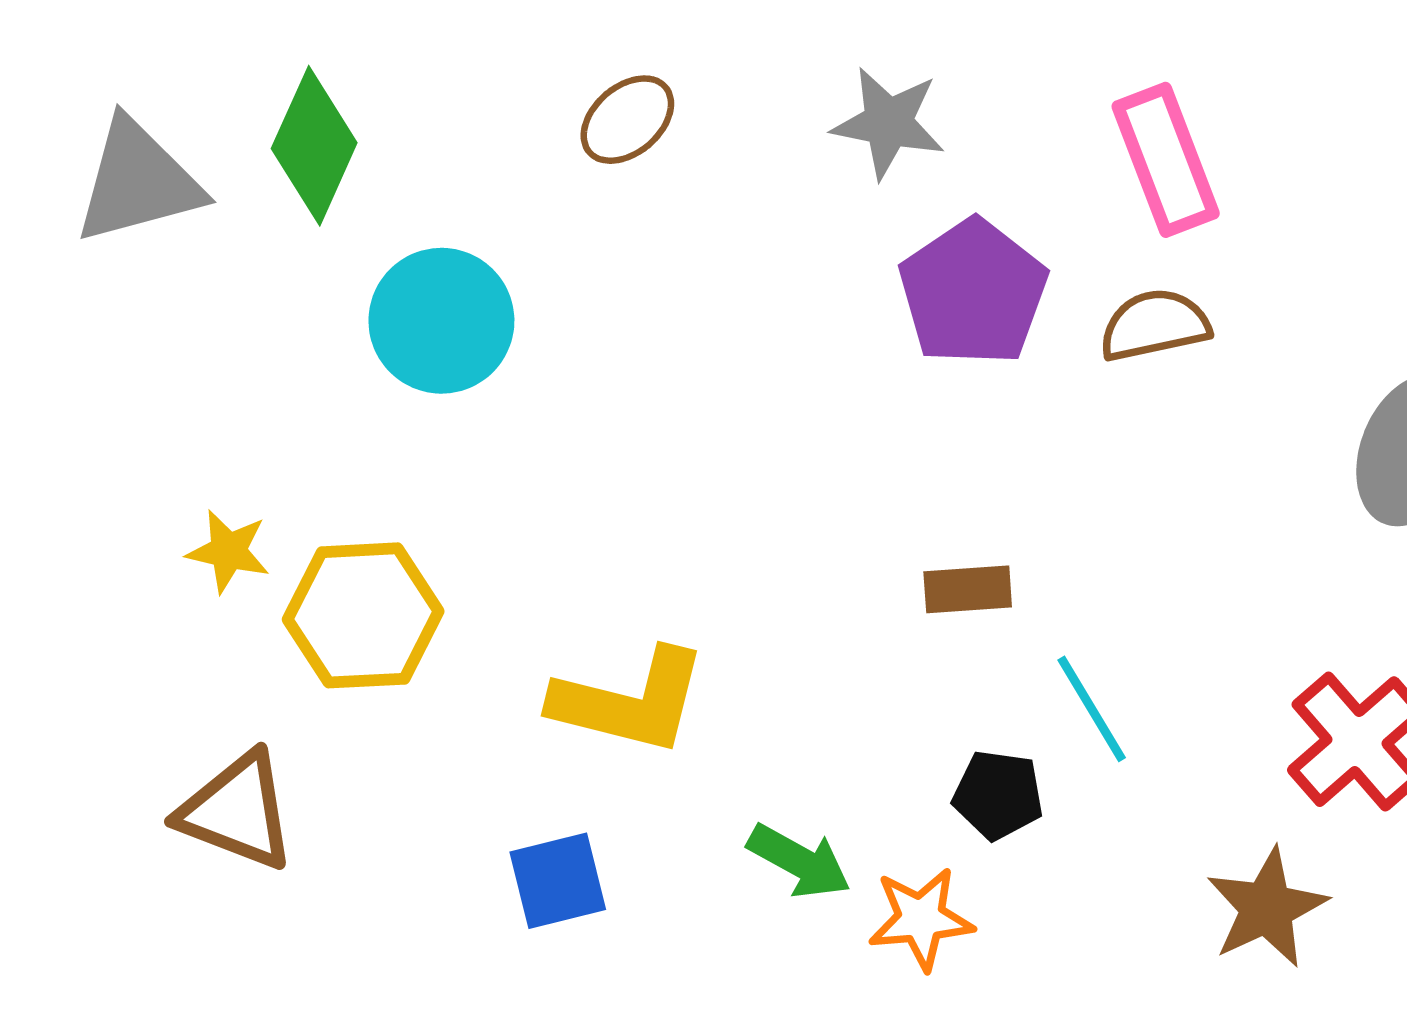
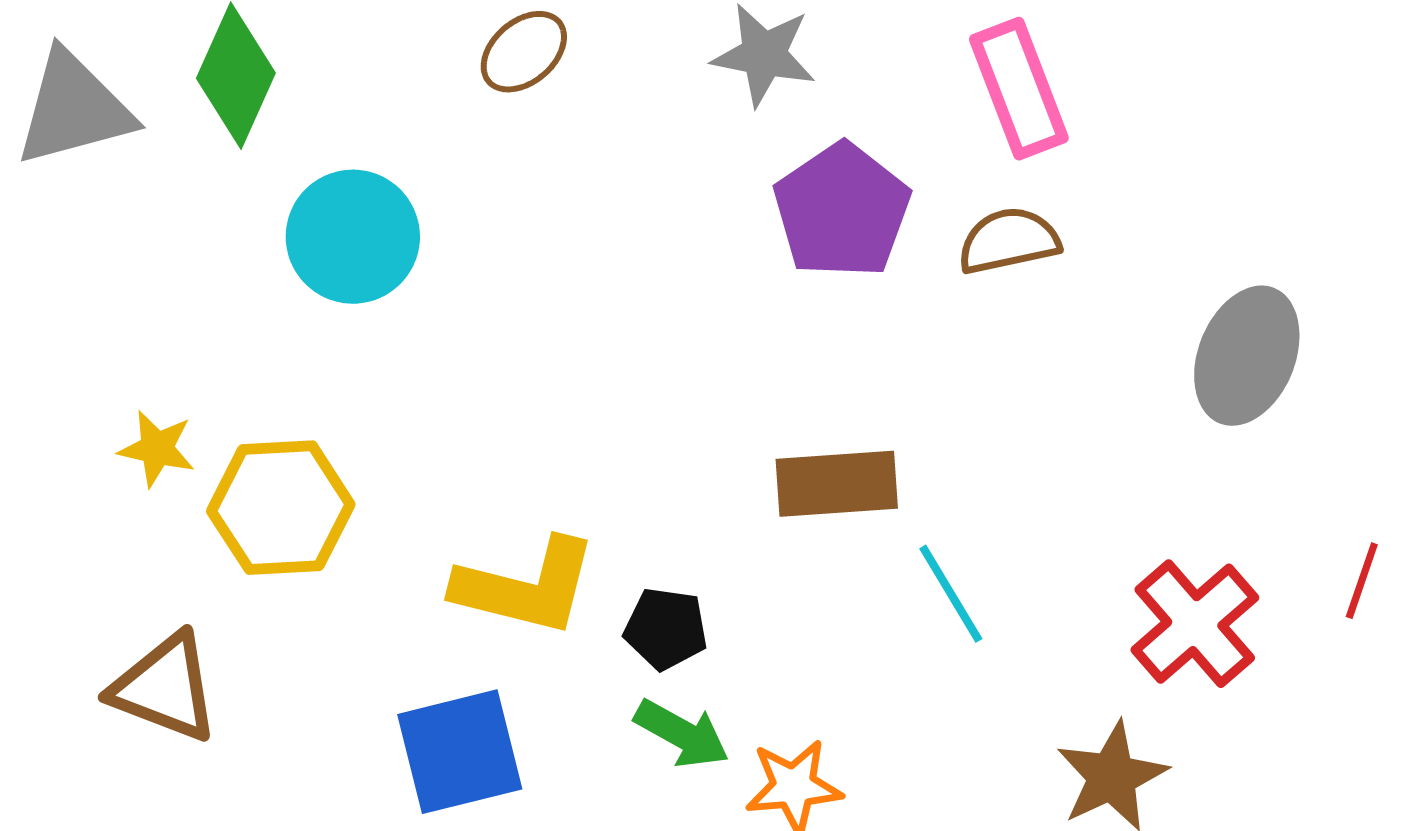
brown rectangle: (968, 589) -> (837, 484), size x1.5
black pentagon: (998, 795) -> (666, 629), moved
blue square: (558, 881) -> (460, 752), size x1.4

